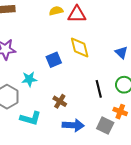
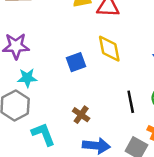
cyan star: (29, 79) -> (27, 78), moved
cyan L-shape: (31, 118) -> (43, 134), turned -130

